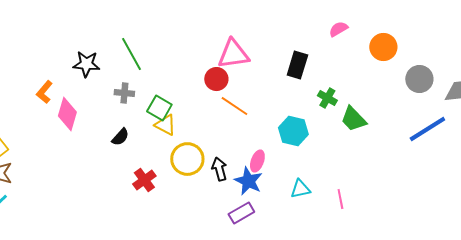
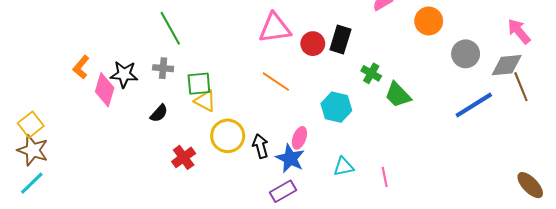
black star: (86, 64) -> (124, 74), moved
red circle: (216, 79) -> (313, 44), moved
green square: (159, 108) -> (199, 84), turned -35

